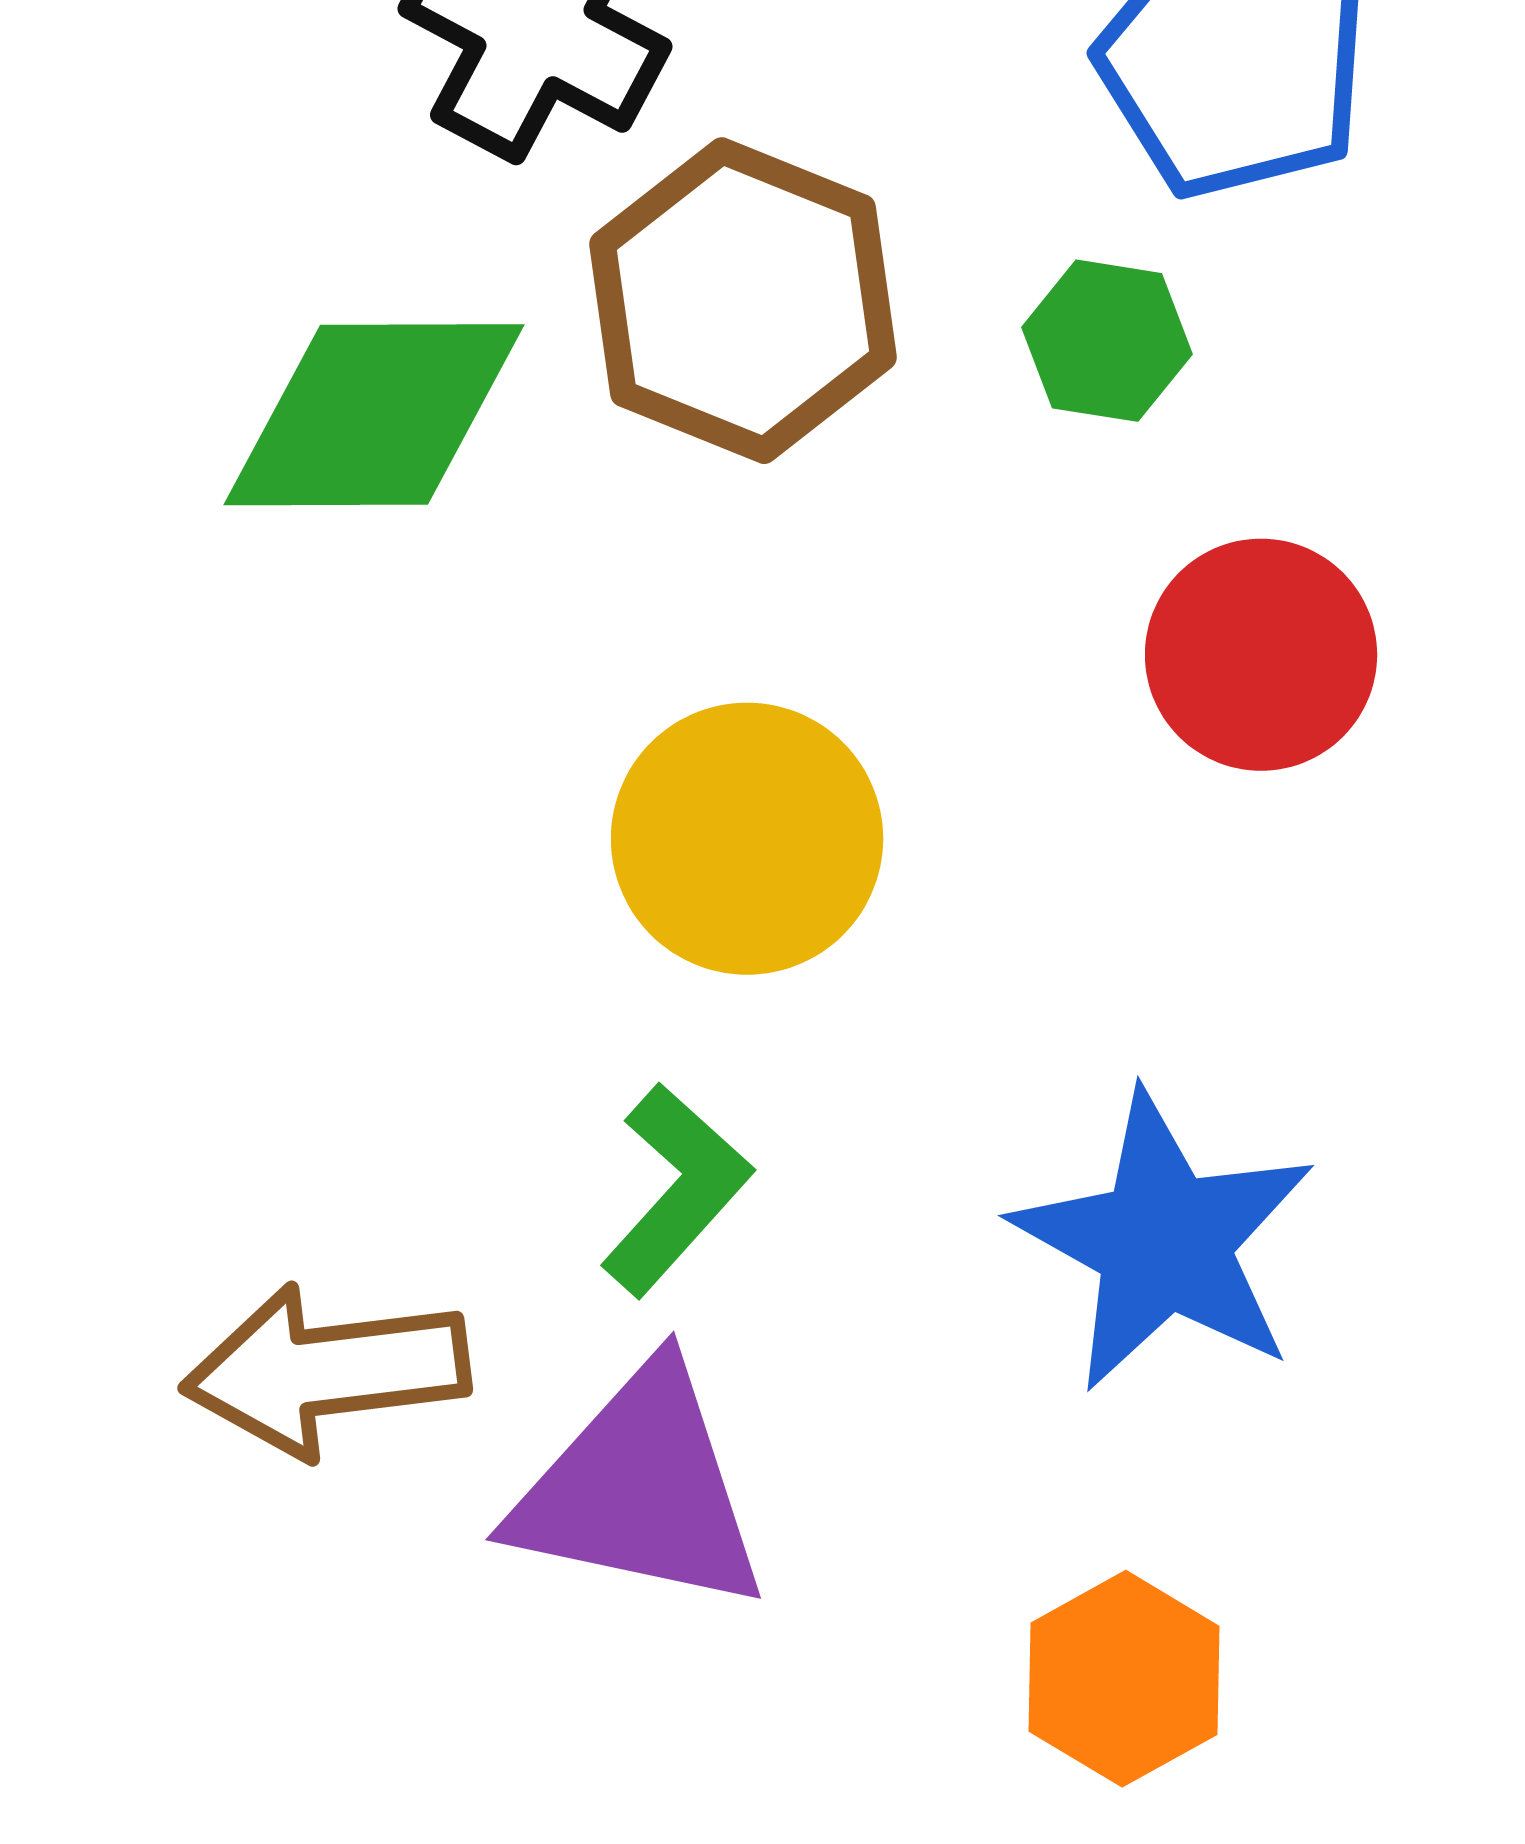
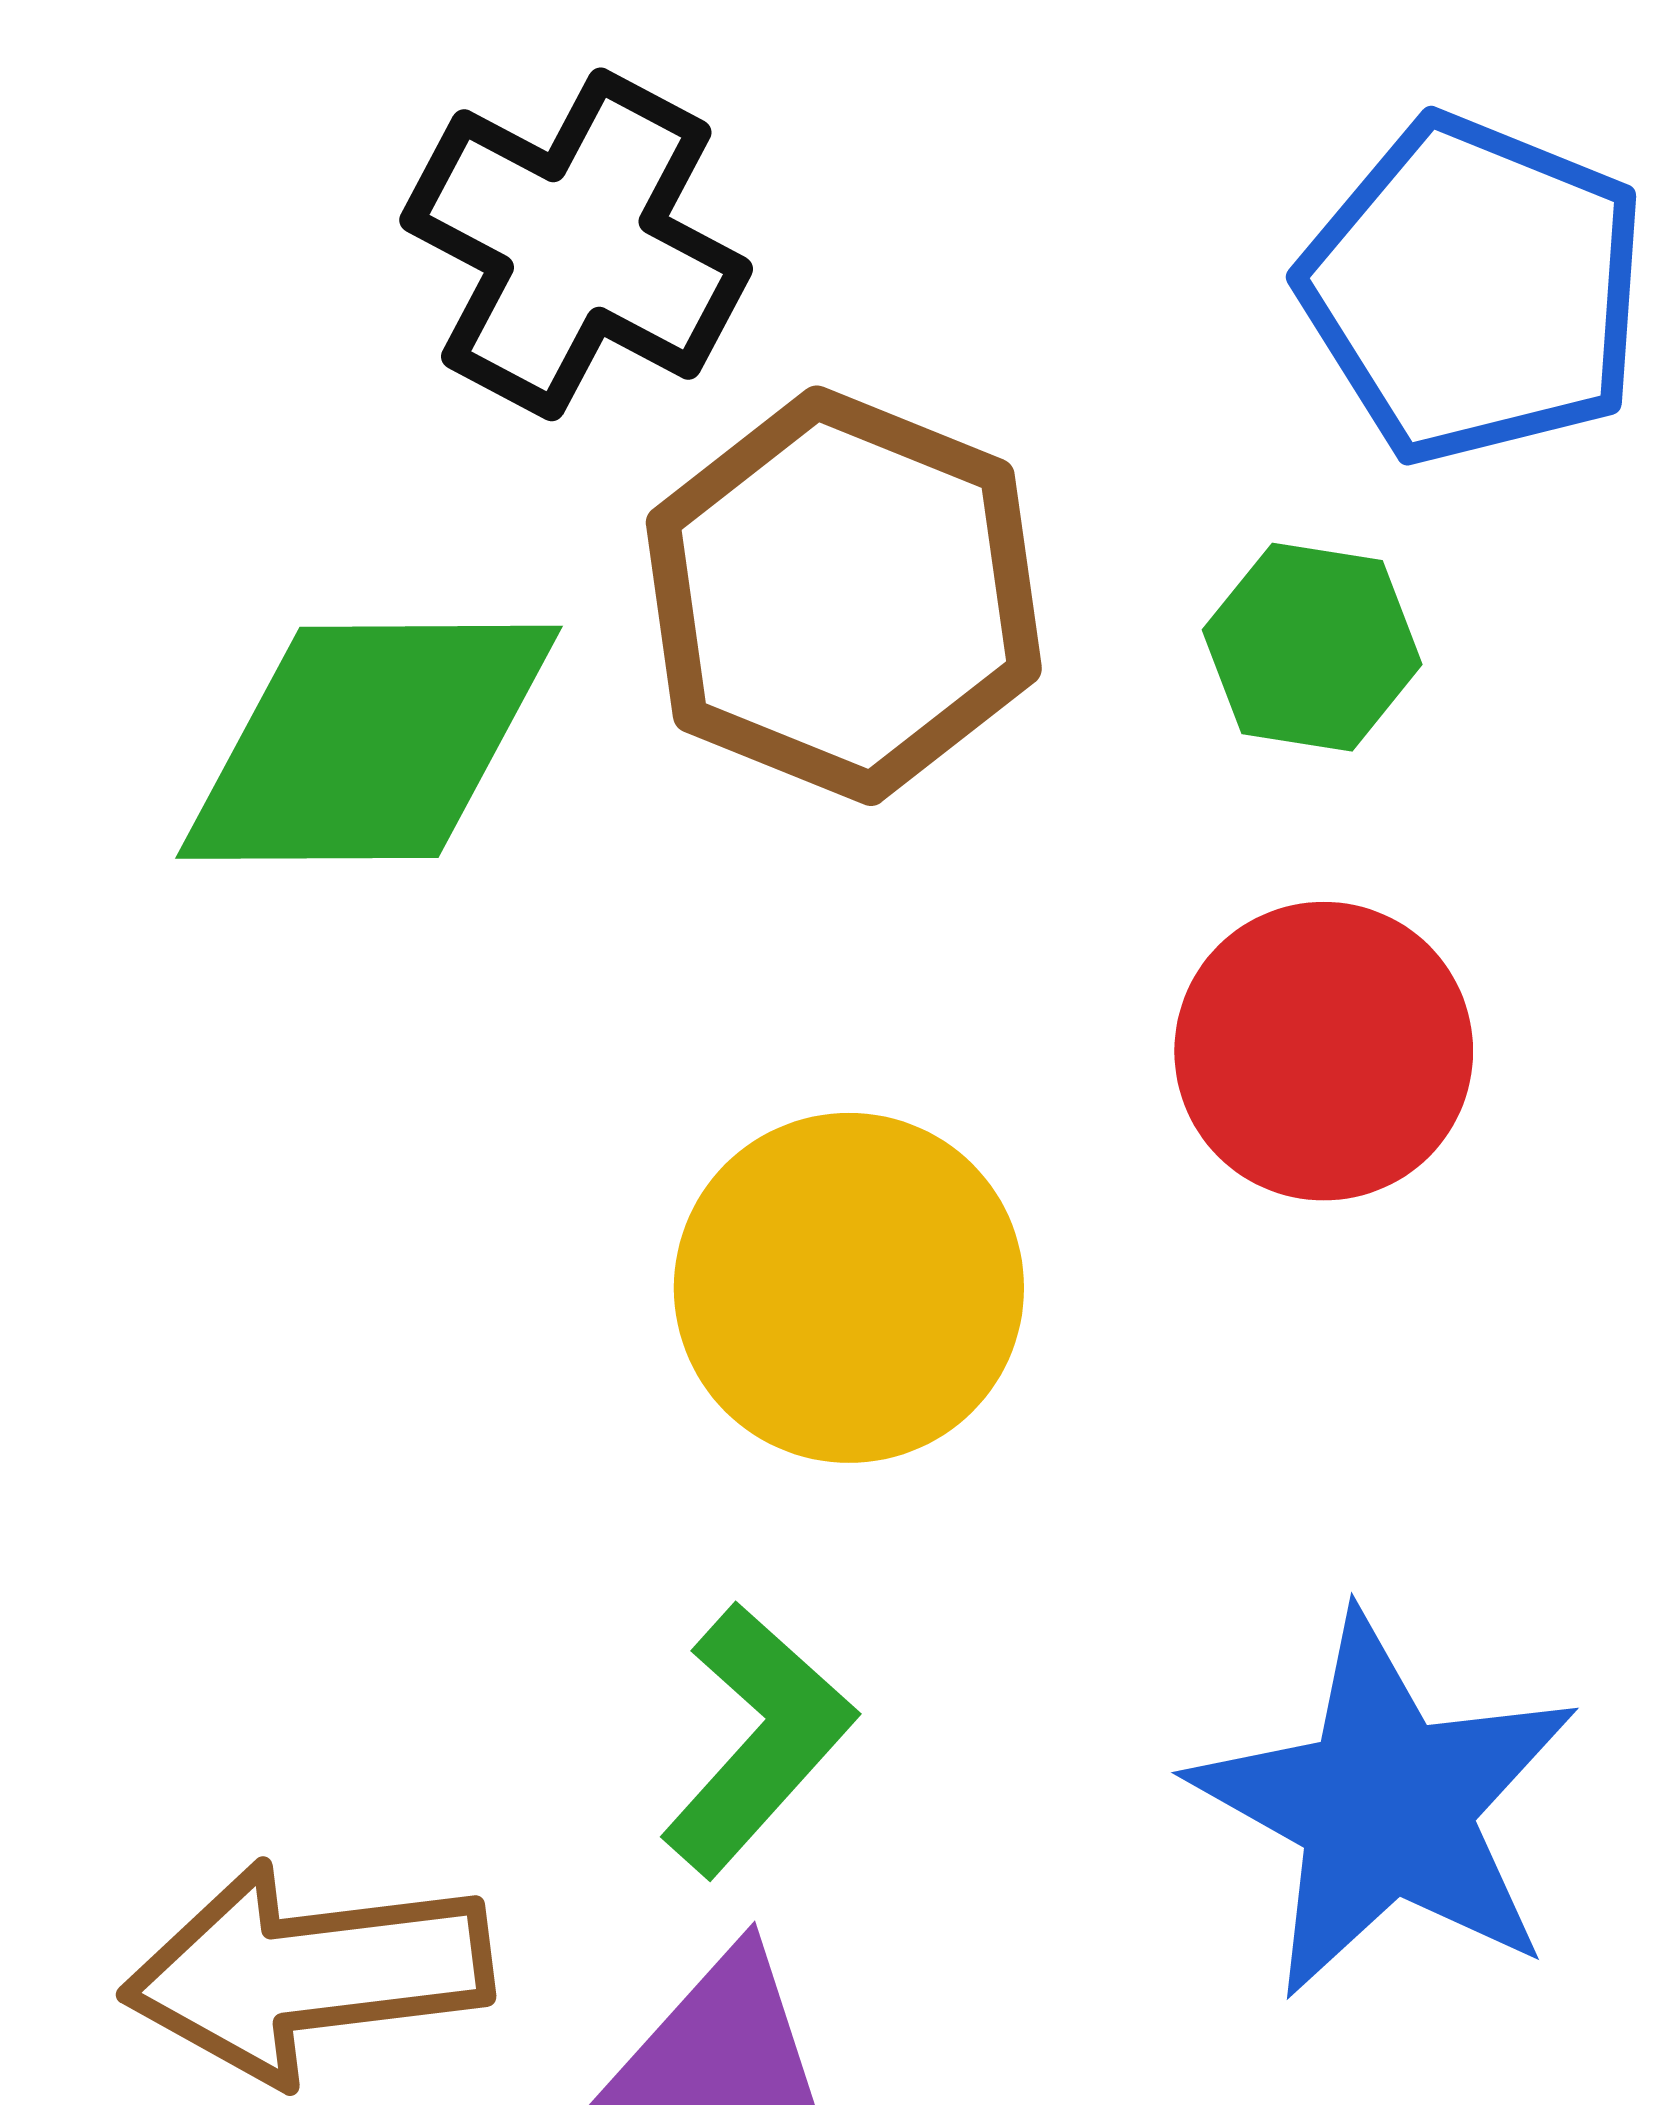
red circle: (1261, 655) -> (1324, 1051), moved

